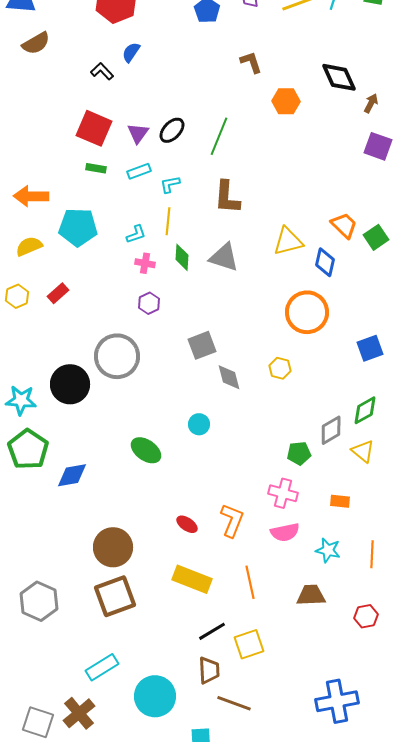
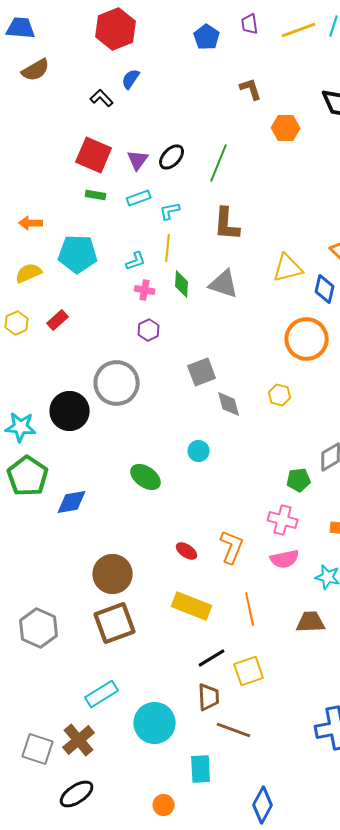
orange arrow: (31, 196) -> (31, 223), size x0.7

